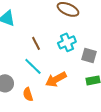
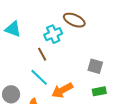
cyan cross: (67, 42) -> (53, 34), moved

